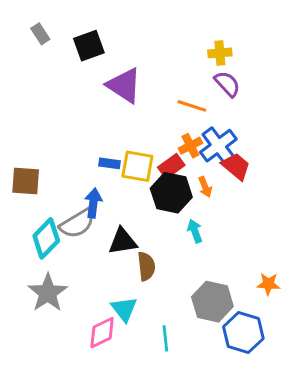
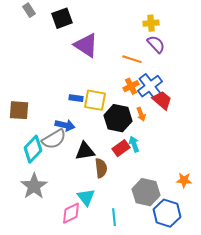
red rectangle: (171, 166) -> (121, 148), moved
blue arrow: (93, 203) -> (65, 125), turned 96

